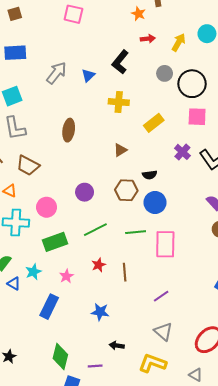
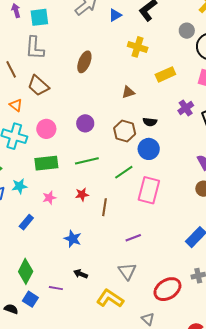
green line: (136, 232) -> (124, 172), turned -42
blue rectangle: (49, 307) -> (26, 222), size x0.7

